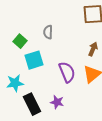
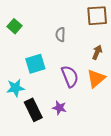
gray semicircle: (48, 32) -> (60, 35), moved
green square: (20, 41) -> (14, 26), moved

